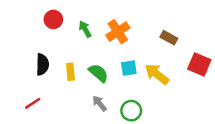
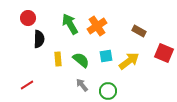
red circle: (53, 19) -> (28, 18), moved
green arrow: (85, 29) -> (70, 24), size x1.5
black semicircle: (42, 64) -> (39, 39), moved
yellow arrow: (157, 74) -> (129, 61), turned 105

